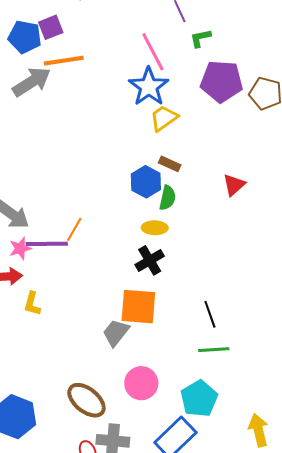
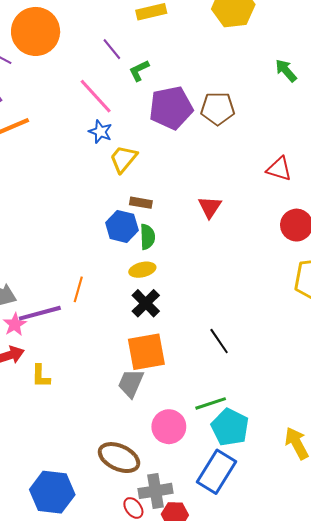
blue star: (149, 87) -> (100, 132), size x0.6
orange line: (74, 229) -> (78, 289), moved
green line: (214, 350) -> (211, 403), moved

